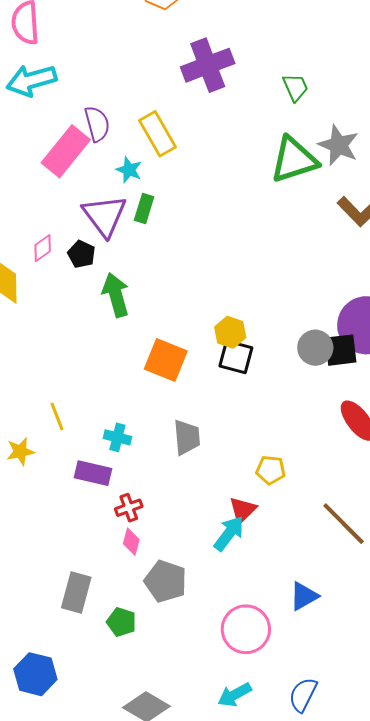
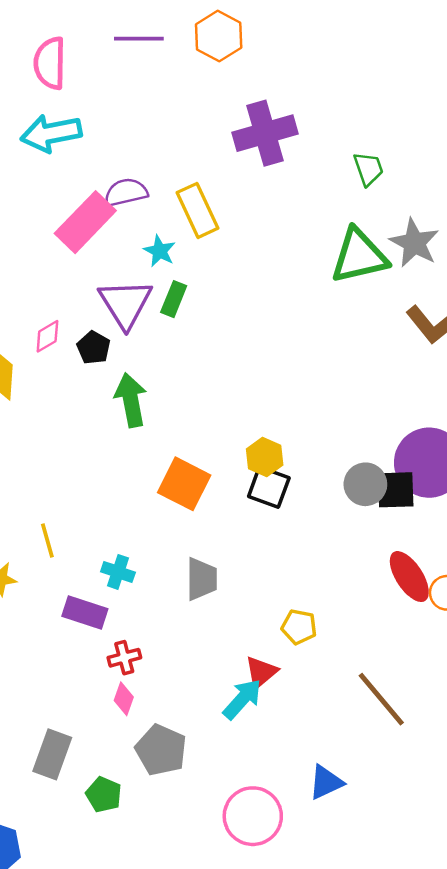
purple semicircle: (97, 124) -> (126, 192), turned -93

